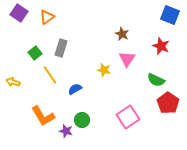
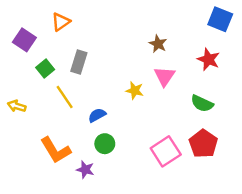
purple square: (19, 13) -> (24, 40), moved
red pentagon: (168, 103) -> (203, 144), moved
green circle: (82, 120) -> (105, 144), moved

